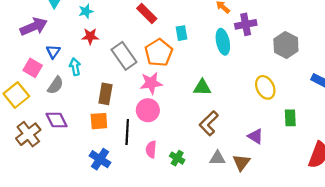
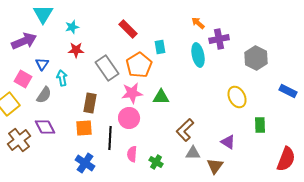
green triangle: (202, 87) -> (161, 97), moved
gray triangle: (217, 158) -> (193, 153), moved

